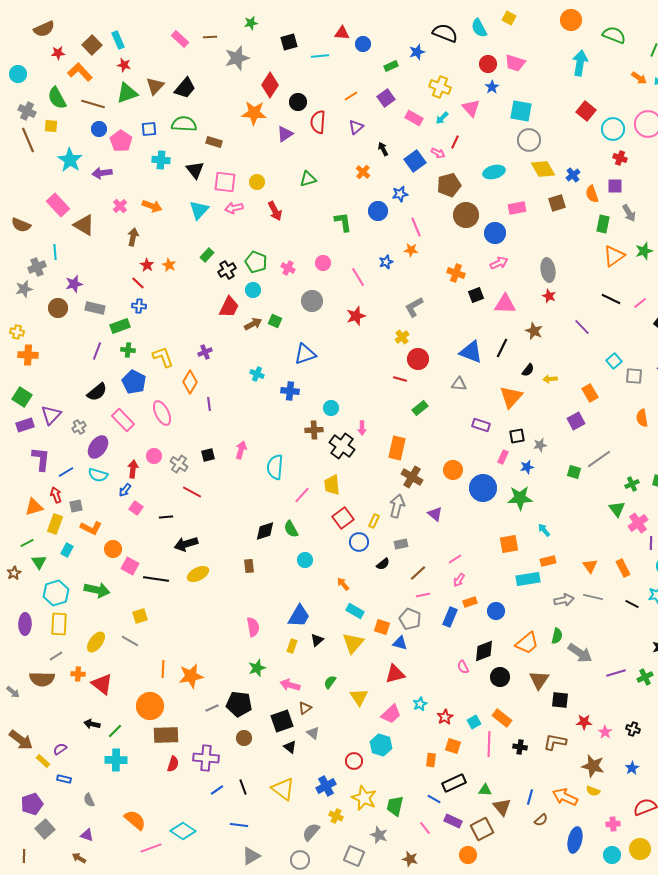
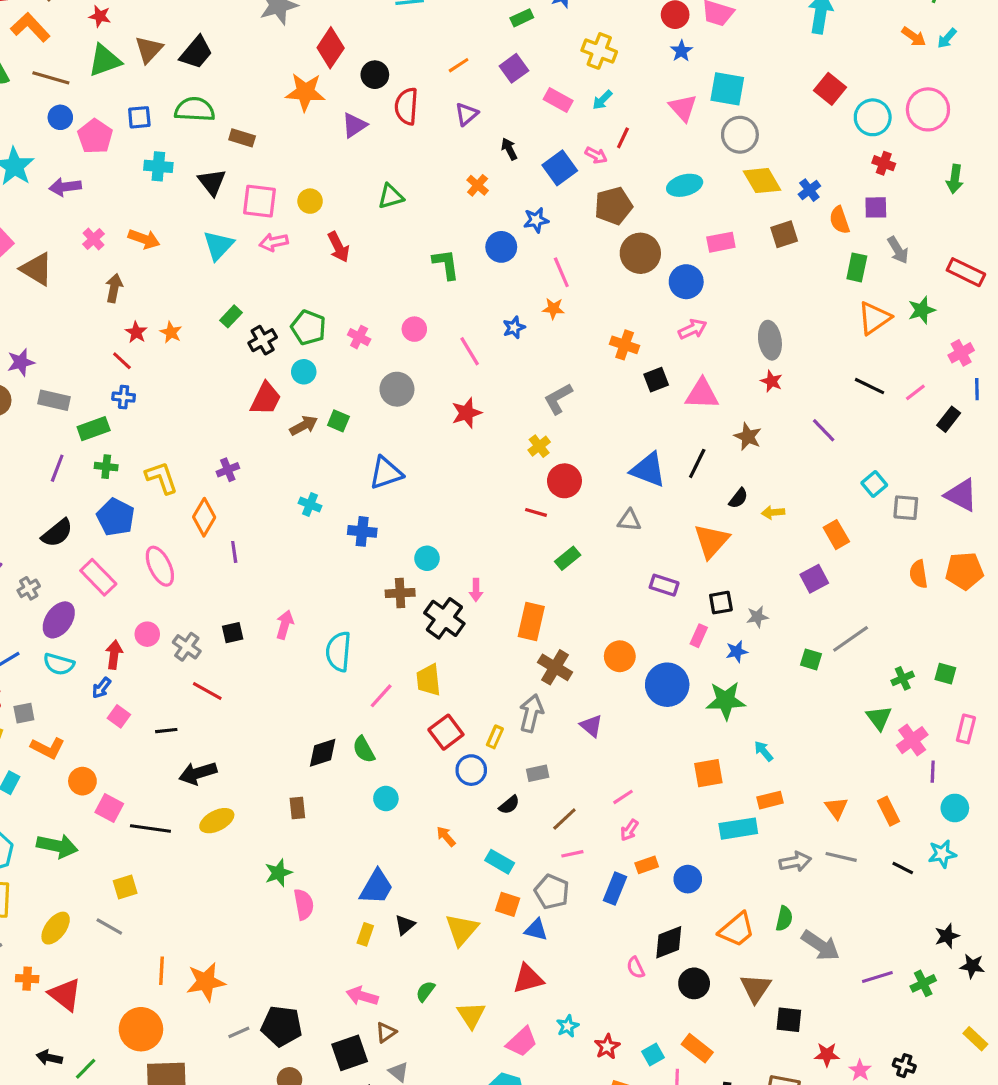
pink triangle: (471, 108) -> (683, 108), moved
cyan rectangle: (355, 611) -> (500, 862), moved
green star: (257, 668) -> (278, 873), moved

